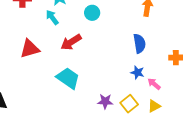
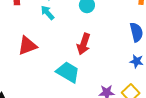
red arrow: (71, 42) -> (84, 44), moved, turned -35

